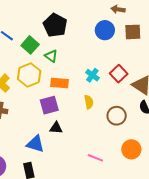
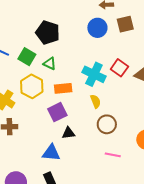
cyan cross: (92, 75) -> (94, 74), size x1.6
brown circle: (117, 116) -> (107, 124), moved

